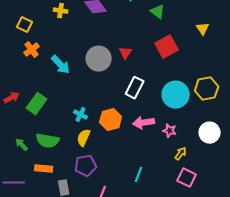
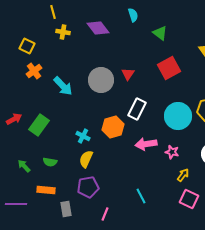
orange hexagon: (111, 120) -> (113, 127), moved
green semicircle: (48, 141) -> (50, 162), size x0.6
cyan line: (139, 175) -> (141, 196), turned -49

